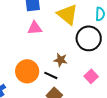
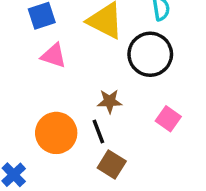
pink triangle: (35, 28) -> (54, 56), turned 35
black line: (51, 75) -> (98, 132), turned 56

